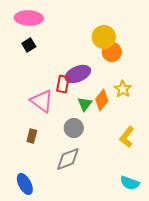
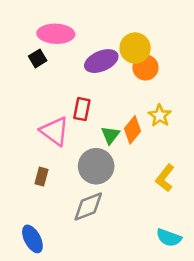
pink ellipse: (29, 18) -> (56, 34), moved
purple ellipse: (78, 74) -> (101, 61), moved
gray circle: (74, 128) -> (96, 166), size x1.4

